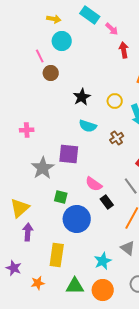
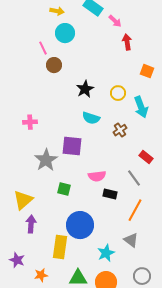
pink semicircle: (94, 184) -> (97, 176), turned -42
black rectangle: (107, 202) -> (110, 194), turned -40
blue circle: (77, 219) -> (80, 225), moved

